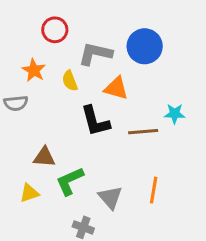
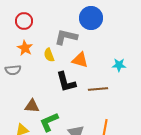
red circle: (55, 30) -> (24, 21), moved
blue circle: (145, 46) -> (91, 18), moved
cyan star: (175, 114) -> (119, 65), moved

